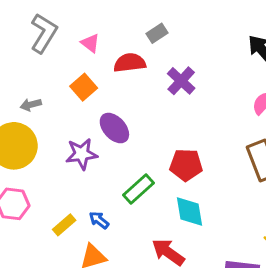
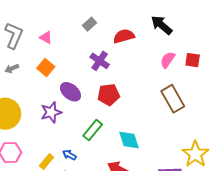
red semicircle: (130, 63) -> (124, 36), moved
purple cross: (181, 81) -> (100, 61), moved
gray arrow: (31, 105) -> (12, 68), moved
red pentagon: (186, 165) -> (109, 95), moved

